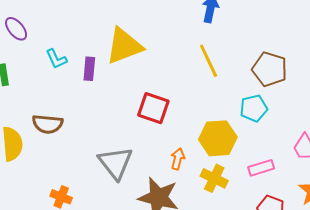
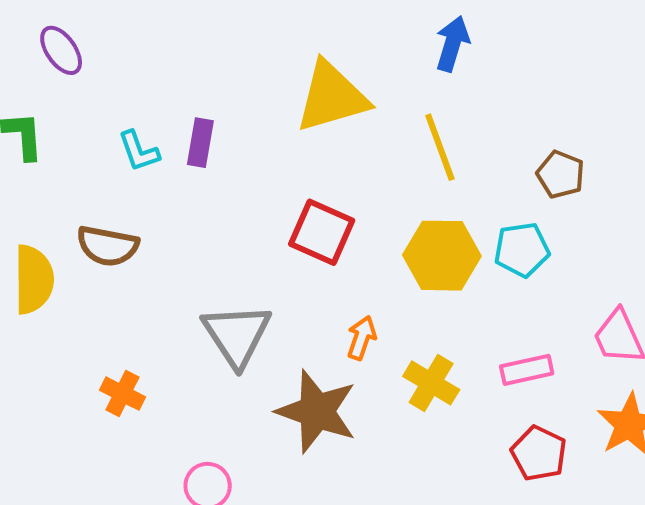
yellow triangle: (124, 46) -> (332, 97), moved
cyan L-shape: (56, 59) -> (139, 151), moved
brown pentagon: (270, 69) -> (561, 174), size x0.7
yellow hexagon: (218, 138) -> (442, 256), moved

